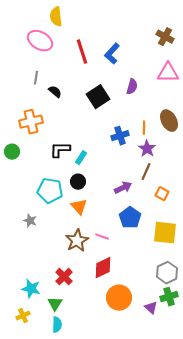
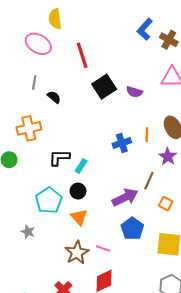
blue L-shape: (112, 54) -> (145, 29), moved
purple semicircle: (132, 87) -> (134, 92), turned 91
black square: (98, 97) -> (104, 87), moved
purple star: (147, 149) -> (168, 157), moved
purple arrow: (123, 188) -> (125, 197), size x1.4
cyan pentagon: (50, 191) -> (49, 200), turned 30

